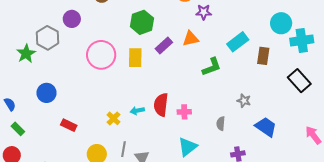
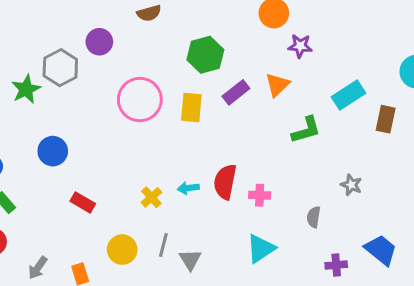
orange triangle: (191, 39) -> (277, 85), turned -36
blue trapezoid: (266, 127) -> (381, 250), moved

